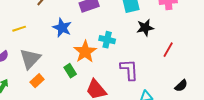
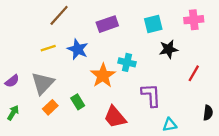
yellow line: (19, 29) -> (48, 48), moved
green rectangle: (70, 71) -> (78, 102), moved
black semicircle: (181, 86) -> (208, 113), turned -40

